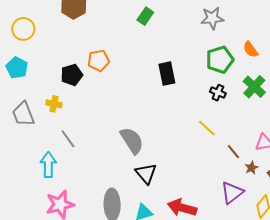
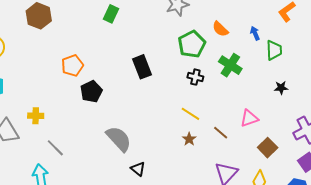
black pentagon: (72, 75) -> (91, 92), moved
brown star: (251, 168) -> (189, 139), moved
black triangle: (146, 173) -> (138, 169), size x0.7

